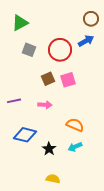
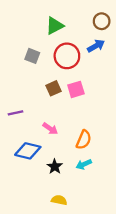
green triangle: (20, 23) -> (55, 26), moved
pink arrow: (45, 105) -> (50, 129), moved, turned 32
orange semicircle: (75, 125) -> (84, 140), turned 90

